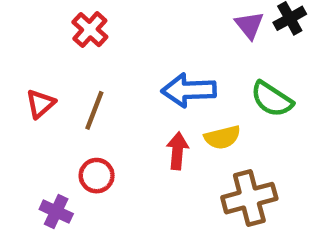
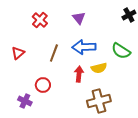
purple triangle: (249, 25) -> (79, 18), moved
brown line: (94, 110) -> (54, 53), moved
brown cross: (249, 198) -> (99, 101), moved

